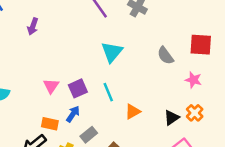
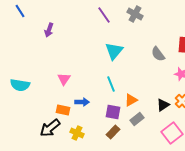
purple square: (78, 88) -> (113, 112), moved, turned 35
blue arrow: (73, 114) -> (82, 102), turned 56
gray rectangle: (89, 135) -> (137, 119), moved

